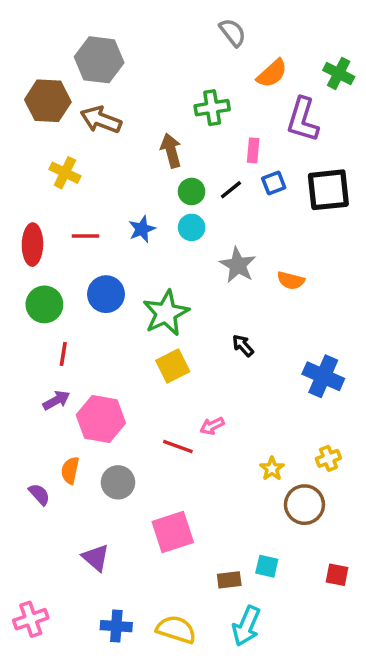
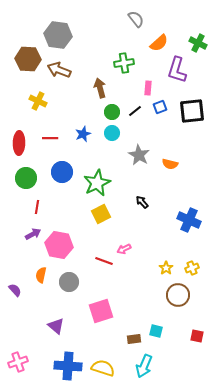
yellow star: (272, 469) -> (166, 268), moved
purple semicircle: (39, 494) -> (15, 290), moved
blue cross: (116, 626) -> (68, 366), size x1.5

